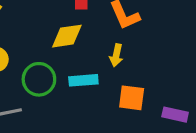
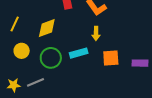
yellow diamond: (67, 36) -> (47, 28), moved

